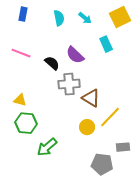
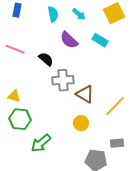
cyan rectangle: (106, 44) -> (100, 40), turned -35
purple semicircle: (75, 55) -> (69, 40), moved
yellow line: (110, 117) -> (115, 106), moved

